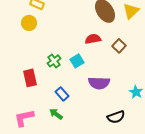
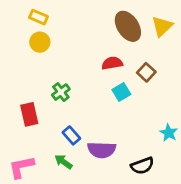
yellow circle: (29, 23) -> (40, 42), moved
cyan square: (77, 61) -> (121, 92), moved
purple semicircle: (99, 83) -> (102, 150), moved

